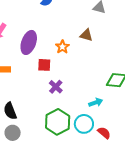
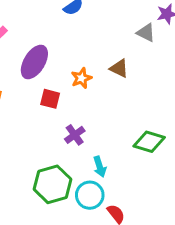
purple cross: (56, 87) -> (75, 135), moved
cyan arrow: (96, 102) -> (100, 167), moved, turned 80

